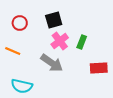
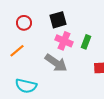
pink cross: (60, 41) -> (64, 41), turned -30
orange line: (13, 51) -> (17, 51), turned -63

